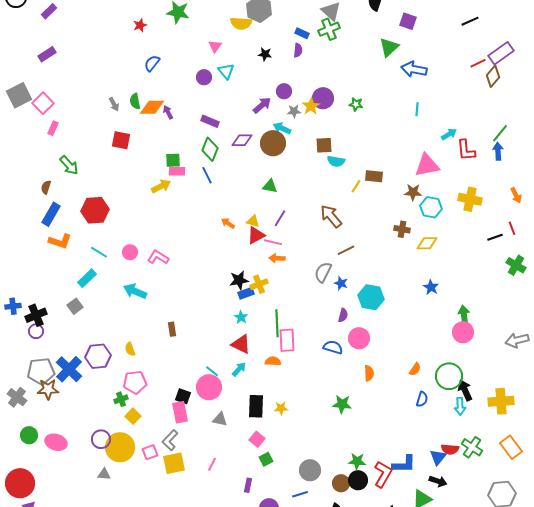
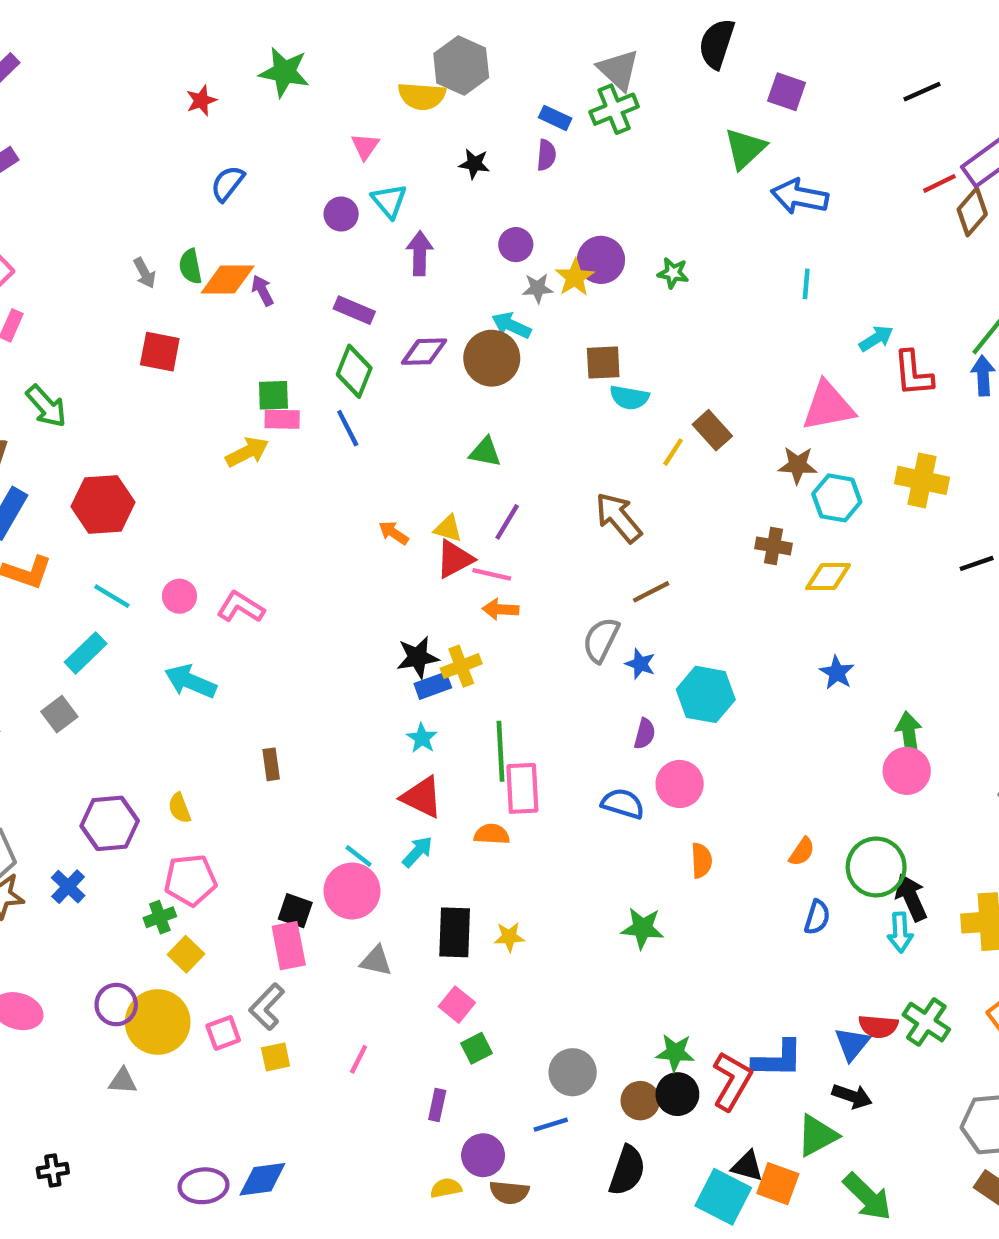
purple arrow: (262, 105) -> (420, 253), moved, turned -48
brown rectangle: (374, 176) -> (712, 430), turned 42
blue cross: (69, 369) -> (68, 887), moved, size x0.6
yellow square: (174, 463) -> (276, 1057), size x0.6

